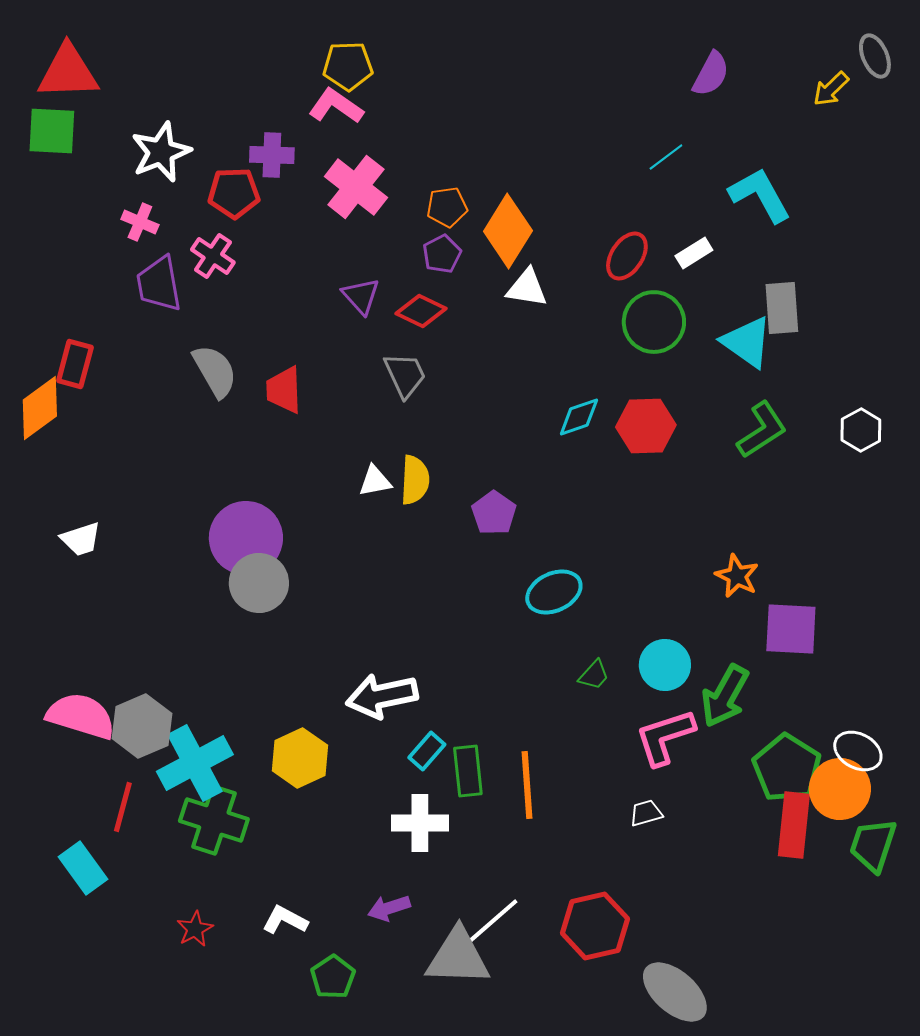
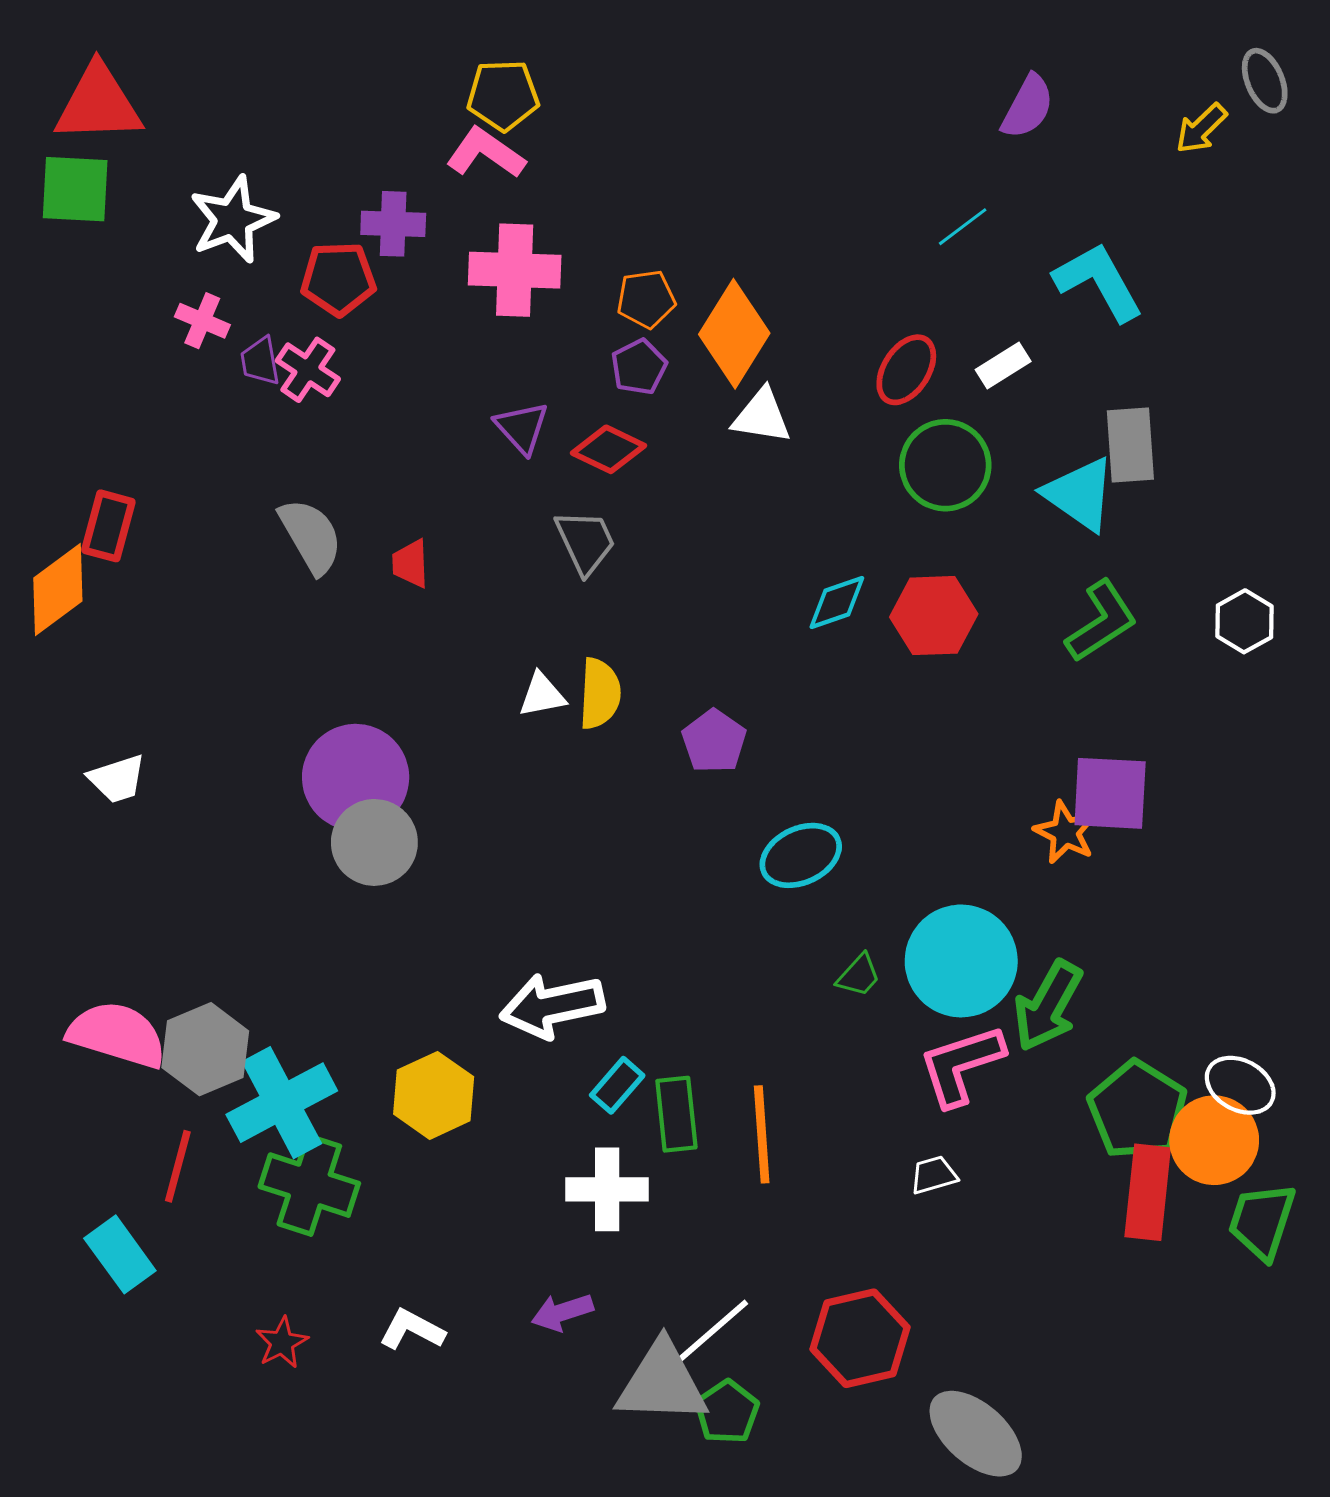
pink cross: (356, 187) -> (515, 270), turned -36
purple trapezoid: (159, 284) -> (260, 361), moved, size x0.6
red trapezoid: (284, 390) -> (410, 563), size x0.7
purple square: (791, 629) -> (1110, 793), moved
cyan circle: (665, 665) -> (961, 961), size x1.5
green pentagon: (333, 977) -> (727, 1412), moved

